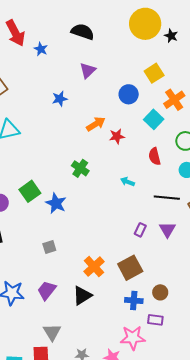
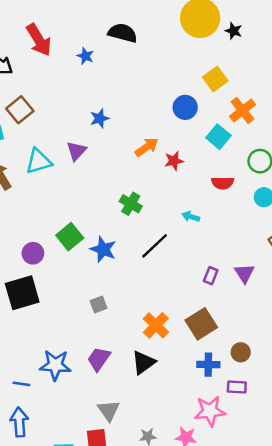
blue star: (41, 49) -> (85, 56), moved
purple triangle: (88, 70) -> (76, 151), moved
red semicircle: (155, 156) -> (223, 183), turned -72
black line: (167, 198) -> (155, 246), moved, turned -45

